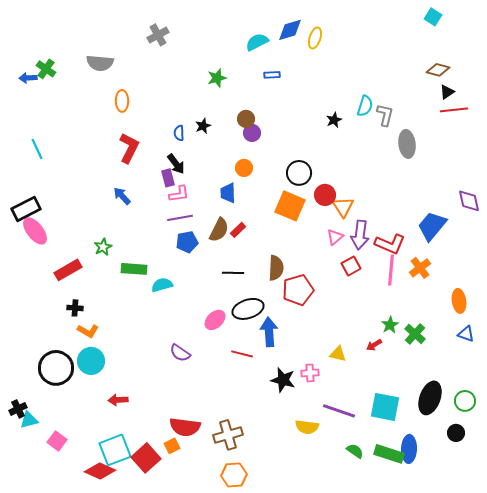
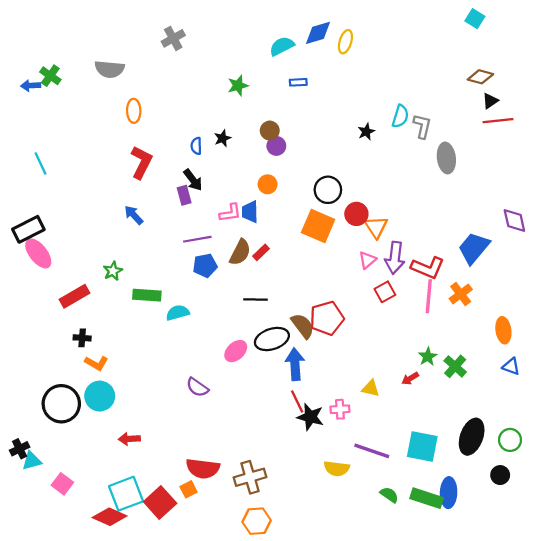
pink L-shape: (179, 194) -> (230, 213), moved
brown semicircle: (276, 268) -> (303, 326), moved, turned -40
red line: (242, 354) -> (297, 402), moved, turned 50

